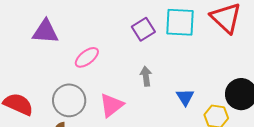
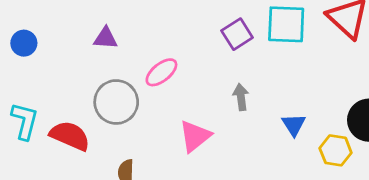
purple triangle: (45, 32) -> (106, 38), size x0.7
gray circle: (69, 100) -> (116, 102), moved

